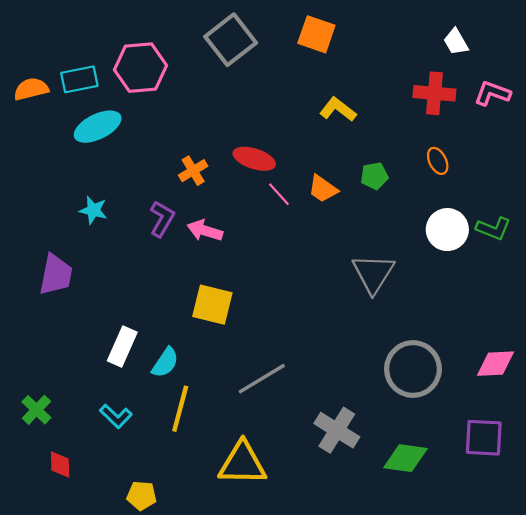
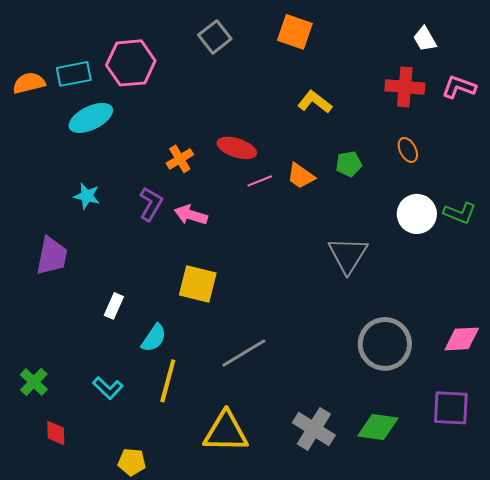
gray square: (231, 40) -> (215, 37), size x0.7
pink line: (279, 194) -> (260, 181), turned -70
white rectangle: (122, 346) -> (114, 306), moved, size x0.7
gray cross: (337, 430) -> (314, 429), moved

